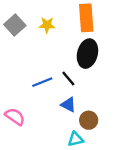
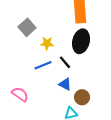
gray square: (15, 25) -> (27, 27), moved
yellow star: (47, 25) -> (47, 43), moved

